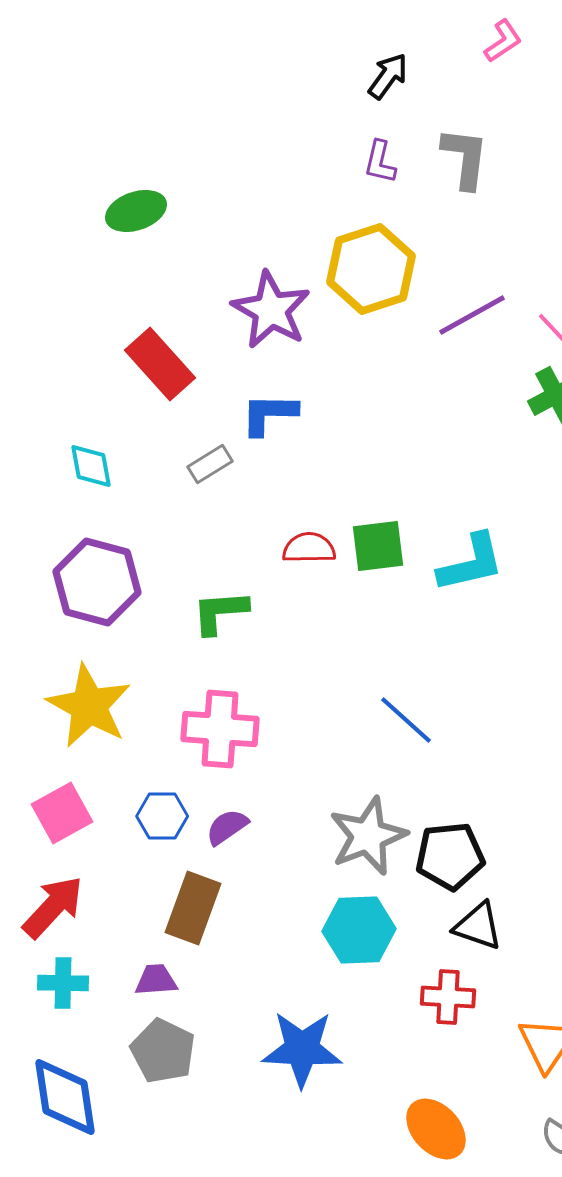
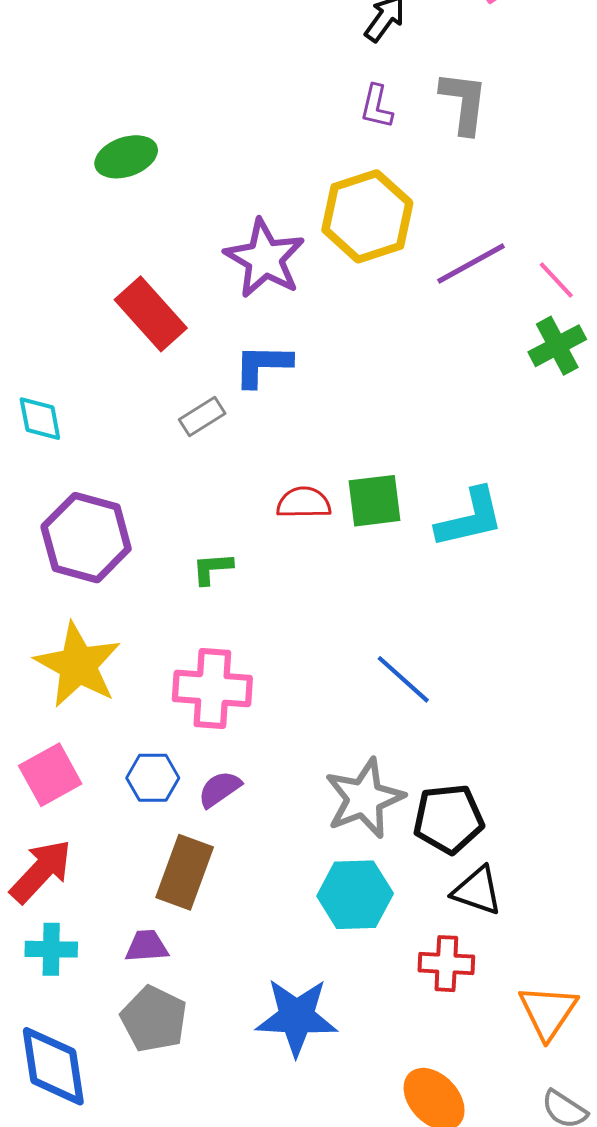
cyan diamond: (91, 466) -> (40, 419), moved
green L-shape: (220, 612) -> (212, 568), size x0.7

